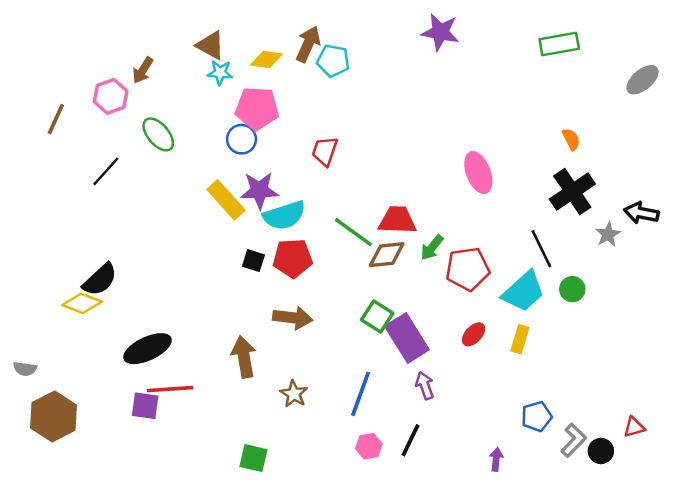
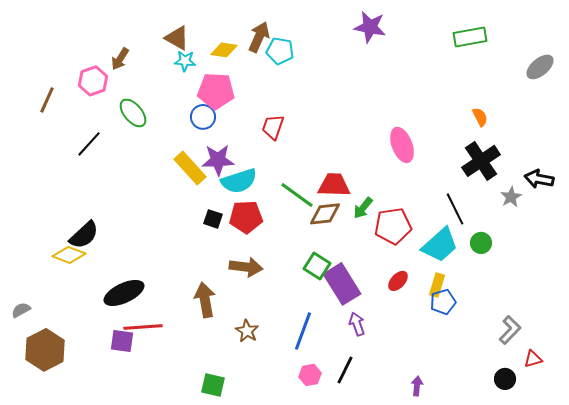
gray semicircle: (25, 369) -> (21, 310), turned 144
blue pentagon: (537, 416) -> (443, 302), moved
gray L-shape: (574, 440) -> (510, 330), moved

